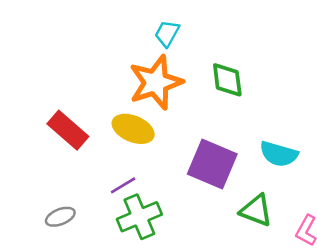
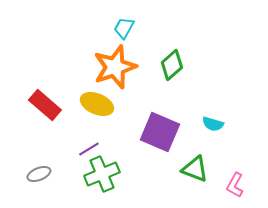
green diamond: (227, 80) -> (172, 65), turned 56
cyan semicircle: (279, 154) -> (213, 124), size x0.7

